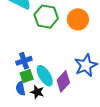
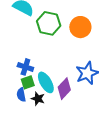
blue cross: (24, 61) -> (25, 67), turned 35

